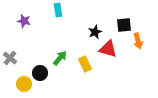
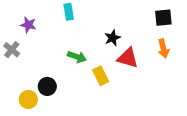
black square: (124, 25) -> (163, 18), moved
gray cross: (10, 58) -> (12, 50), moved
green arrow: (60, 58) -> (77, 57), moved, turned 70

